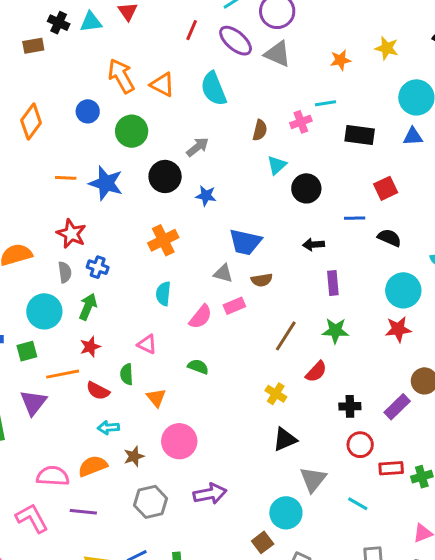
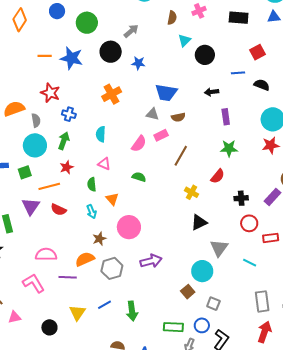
gray semicircle: (65, 272) -> (36, 120), moved
cyan semicircle: (163, 294) -> (101, 134), moved
brown line: (286, 336) -> (181, 156), moved
red semicircle: (98, 391) -> (59, 210), moved
cyan arrow: (108, 428) -> (92, 212), moved, turned -104
orange semicircle: (93, 466) -> (85, 259), moved

